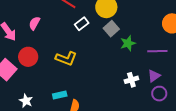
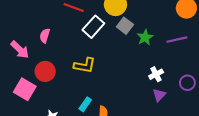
white rectangle: (82, 24) -> (93, 27), size x1.5
purple triangle: (154, 76) -> (159, 95), moved
cyan rectangle: (60, 95) -> (85, 104), turned -32

